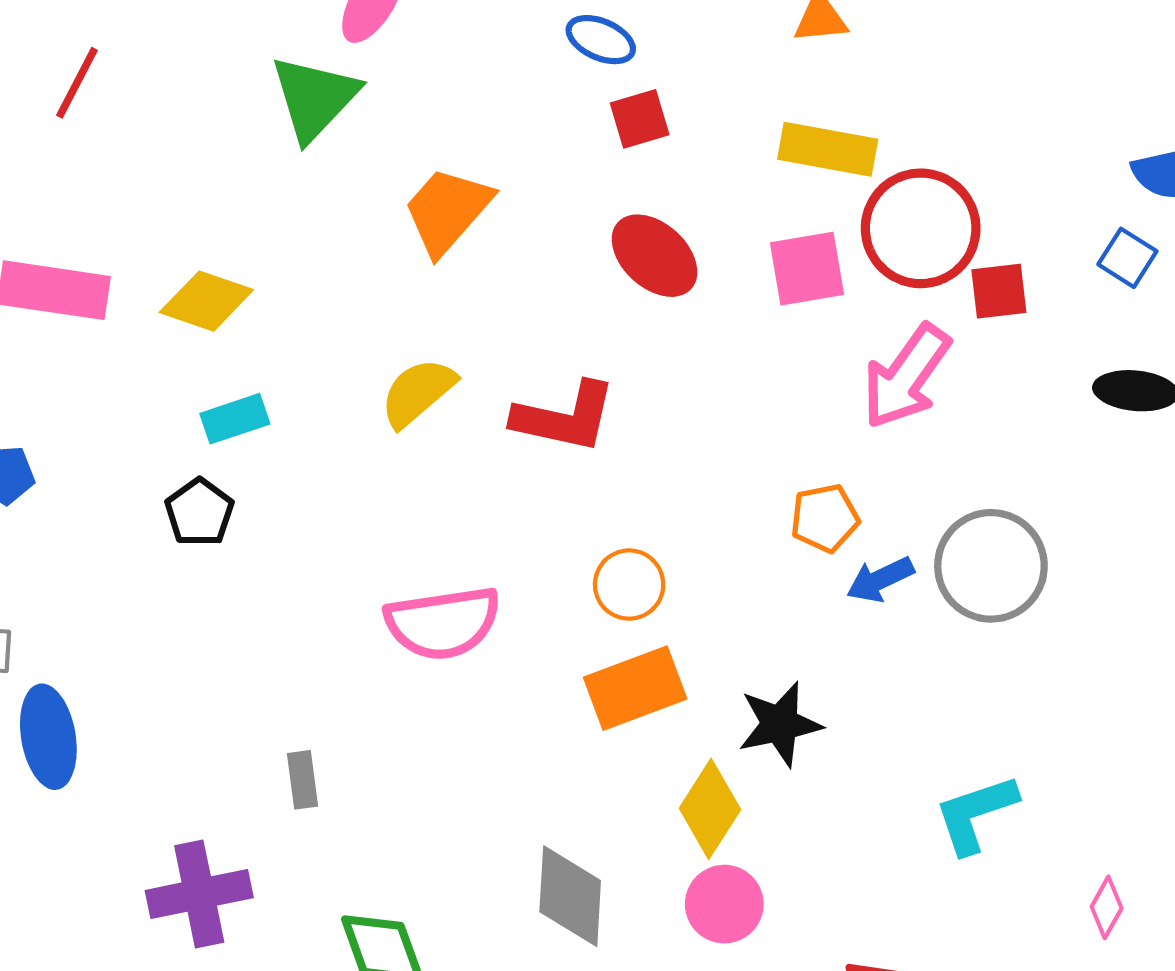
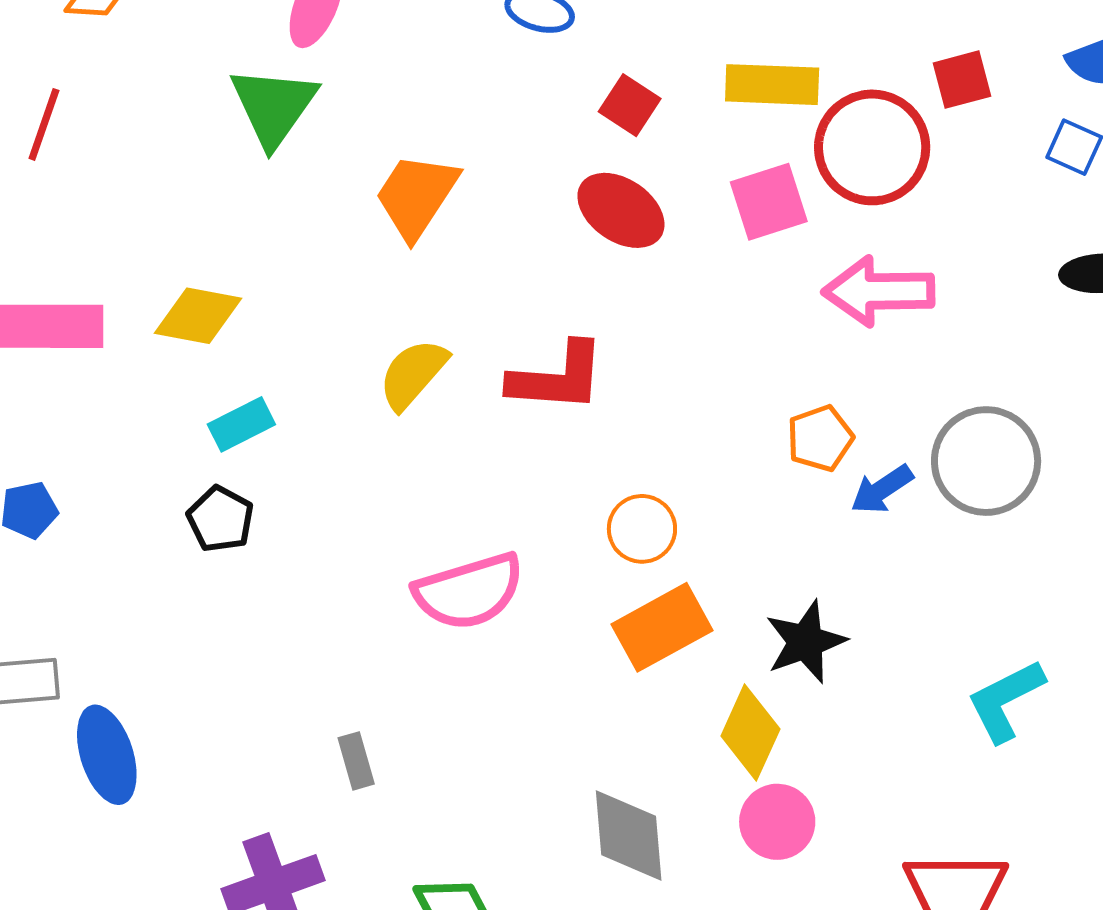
red square: (640, 119) -> (630, 105), moved, turned -32
red square: (999, 291) -> (962, 80), moved
pink arrow: (906, 376) -> (879, 291), turned 62

